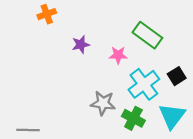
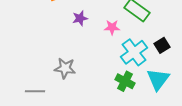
gray star: (103, 103) -> (65, 68), moved

